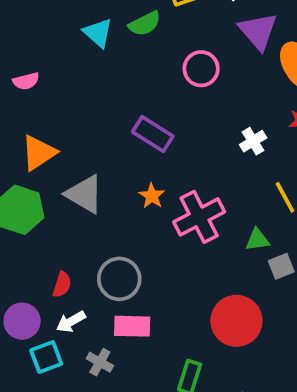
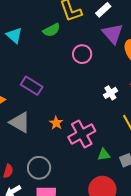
cyan triangle: (98, 33) -> (14, 35), moved
purple rectangle: (153, 134) -> (32, 86), moved
green triangle: (257, 240) -> (104, 155), moved

